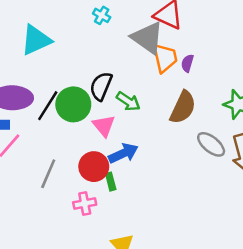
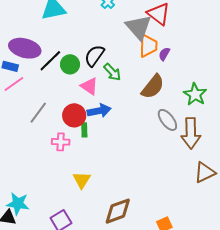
green circle: (73, 104) -> (70, 64), size x0.7
pink triangle: (104, 126) -> (89, 86), turned -30

